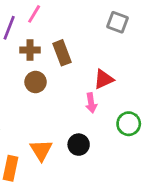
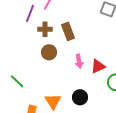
red triangle: (104, 79) -> (98, 66), moved
pink arrow: (91, 103) -> (79, 61), moved

